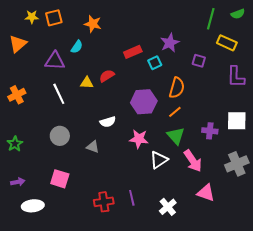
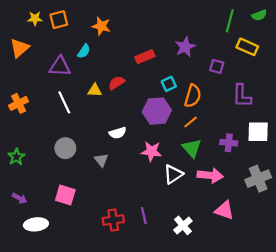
cyan square: (155, 63) -> (169, 84), moved
purple L-shape: (236, 77) -> (242, 96), moved
gray triangle: (93, 147) -> (101, 160), turned 32
pink arrow: (193, 161) -> (210, 175), turned -50
purple arrow: (18, 182) -> (20, 198), turned 40

